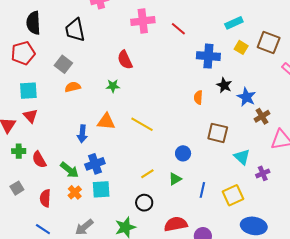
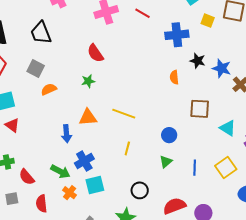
red semicircle: (39, 160) -> (27, 177), moved
yellow line: (147, 174) -> (127, 148), moved, turned -32
gray square: (17, 188) -> (12, 199), turned 32

